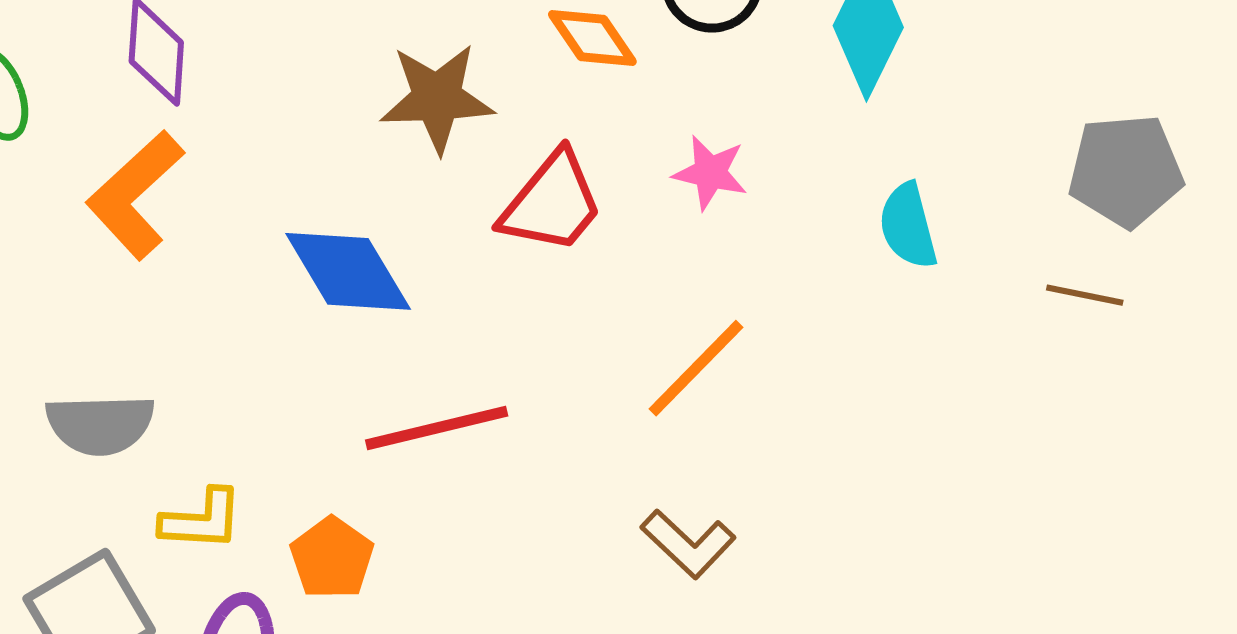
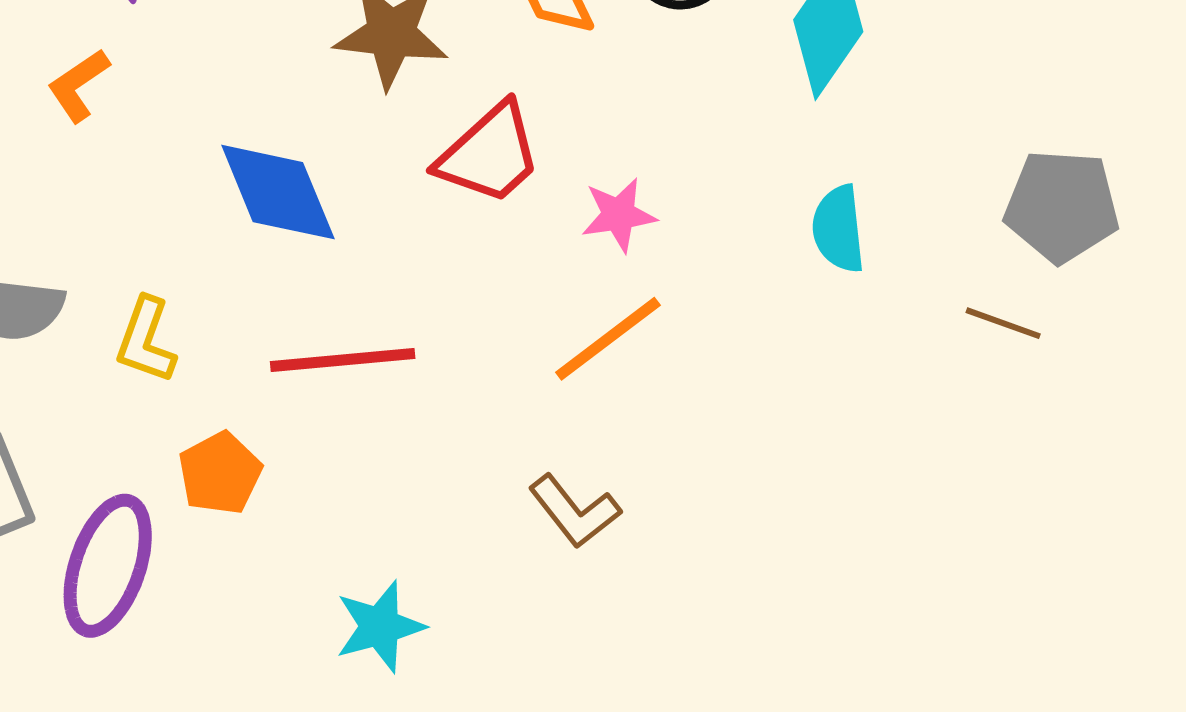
pink star: (710, 173) -> (619, 215), moved, turned -30
orange L-shape: (135, 195) -> (78, 85), size x0.6
yellow L-shape: (202, 520) -> (146, 340), moved, turned 98

